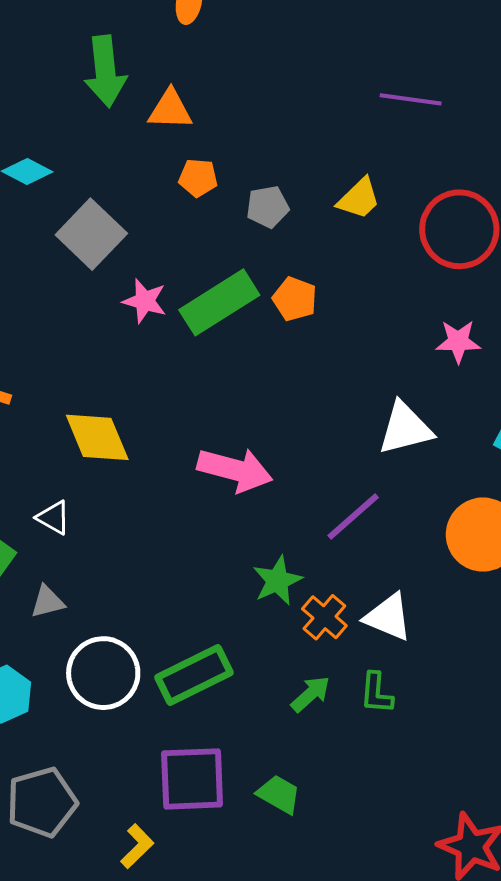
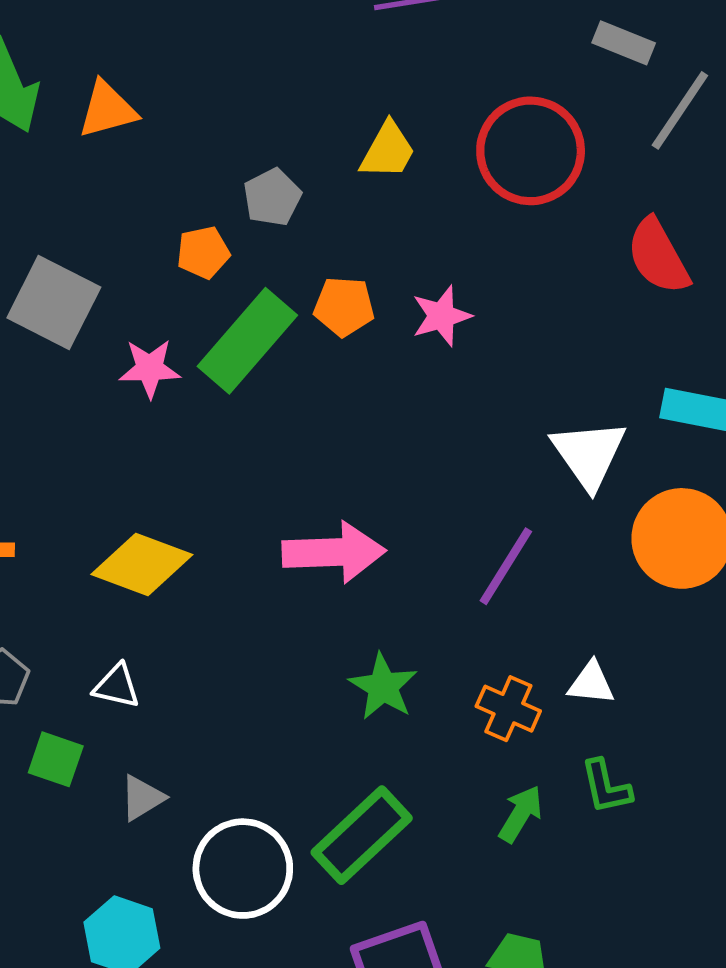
orange pentagon: (198, 178) -> (203, 252), moved
pink star: (458, 341) -> (441, 316), moved
white triangle: (405, 428) -> (589, 454), moved, turned -34
yellow diamond: (97, 437) -> (142, 564), turned -30
green star: (277, 581) -> (383, 687), moved
white triangle: (388, 617) -> (591, 683), size x0.7

